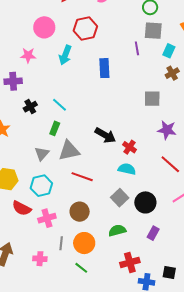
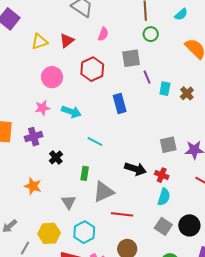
gray square: (153, 31) -> (131, 58), moved
cyan rectangle: (169, 51) -> (165, 89), moved
cyan arrow: (65, 55) -> (71, 112), moved, turned -78
gray square: (152, 99) -> (168, 145), moved
cyan line: (59, 105) -> (95, 142), moved
gray triangle: (42, 154) -> (69, 202), moved
cyan semicircle: (127, 169) -> (164, 197), turned 108

